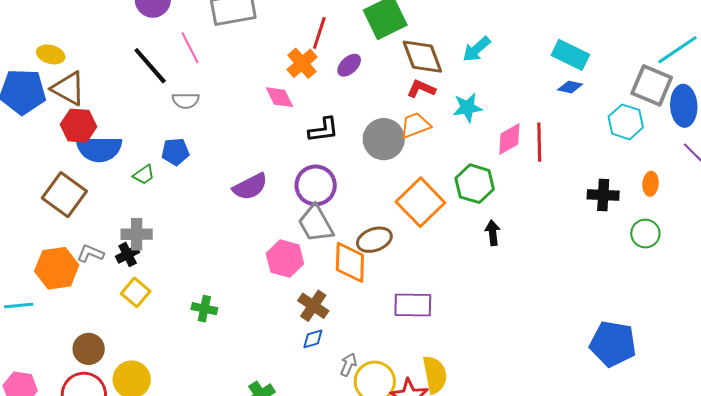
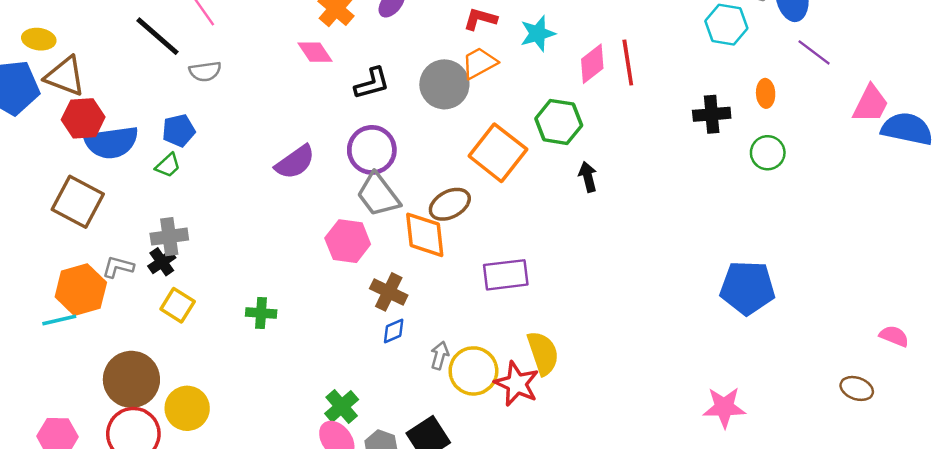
blue pentagon: (175, 152) -> (179, 131), moved
cyan line: (19, 305) -> (59, 320), moved
brown circle: (89, 349) -> (131, 379), size x1.5

